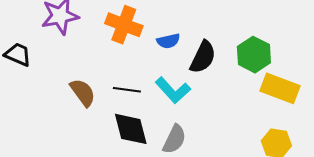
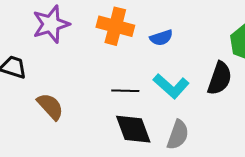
black semicircle: (203, 57) -> (220, 78), moved
brown semicircle: (83, 92) -> (50, 106), moved

